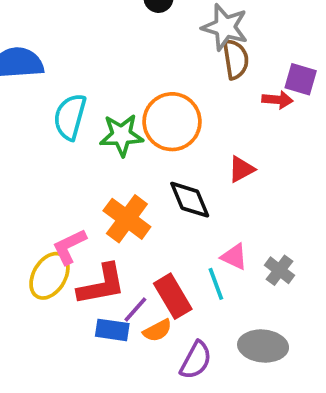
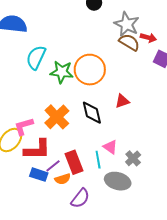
brown semicircle: (236, 59) -> (129, 42), turned -60
red arrow: (277, 100) -> (148, 38), moved
gray ellipse: (263, 346) -> (118, 181), moved

